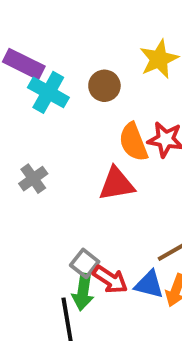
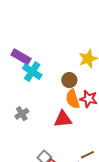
brown circle: (104, 86) -> (69, 80), moved

